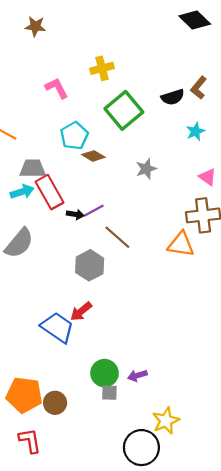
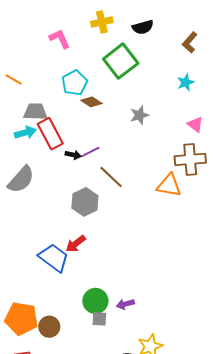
black semicircle: (173, 97) -> (143, 27), moved

